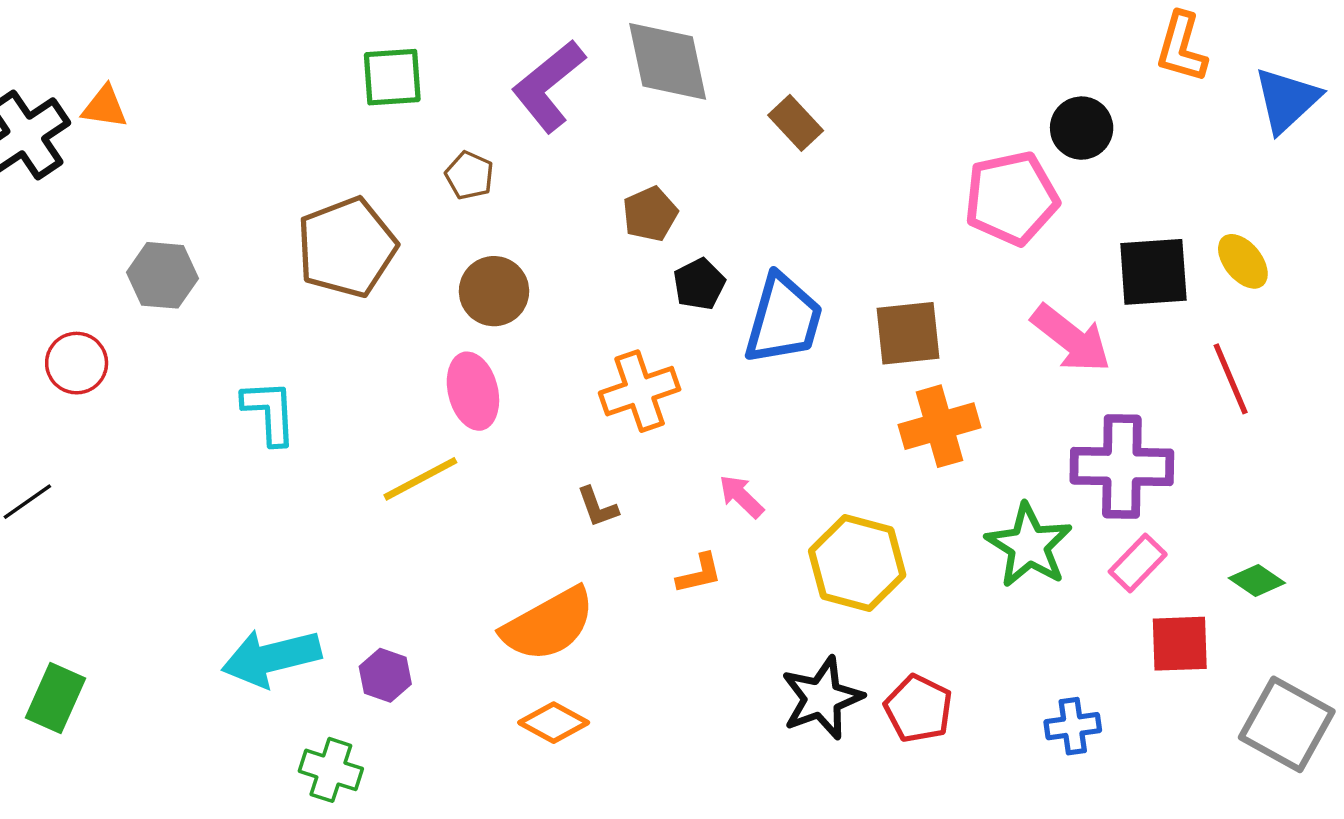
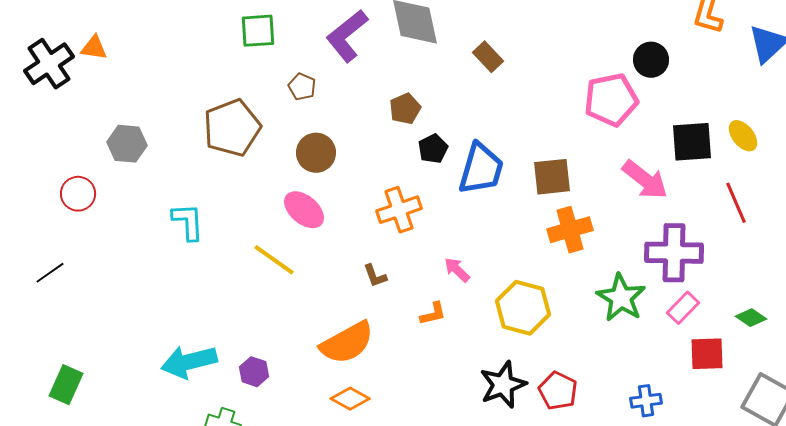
pink ellipse: (473, 391) -> (304, 210), turned -36
yellow line: (420, 479) -> (274, 260), turned 63

